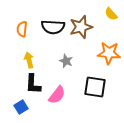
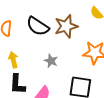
black semicircle: (53, 27) -> (38, 26), turned 30

